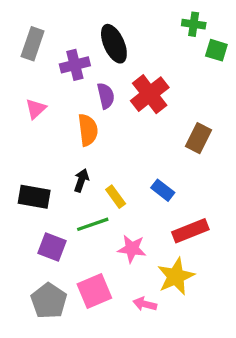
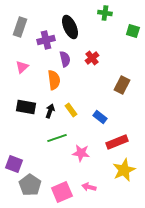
green cross: (194, 24) -> (105, 13), moved
red cross: (150, 94) -> (92, 58), size x0.6
black rectangle: (34, 197) -> (26, 107), moved
yellow rectangle: (116, 197) -> (71, 110), moved
purple square: (52, 247) -> (14, 164), moved
yellow star: (176, 276) -> (124, 170), moved
pink square: (94, 291) -> (62, 192), moved

